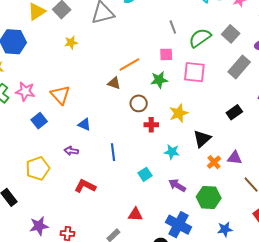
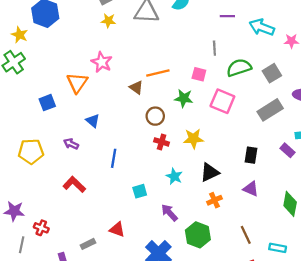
yellow star: (71, 42) -> (108, 21), moved
pink star: (25, 91) -> (102, 62), moved
black rectangle: (234, 112) -> (251, 155), turned -63
purple triangle: (235, 158) -> (251, 189), moved

